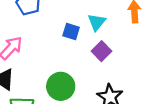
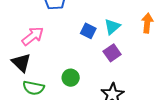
green circle: (61, 86) -> (71, 78), size x0.7

